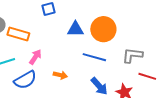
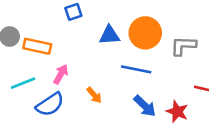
gray L-shape: (132, 55) -> (183, 46), moved
orange arrow: (60, 75) -> (94, 95), turned 40

